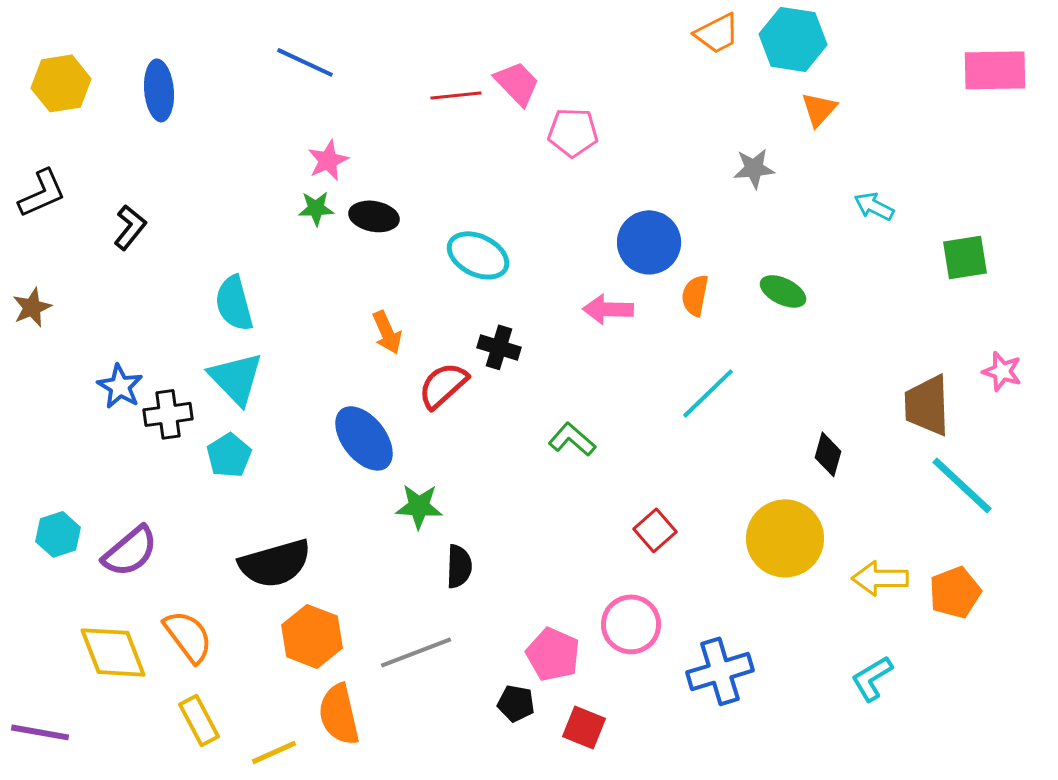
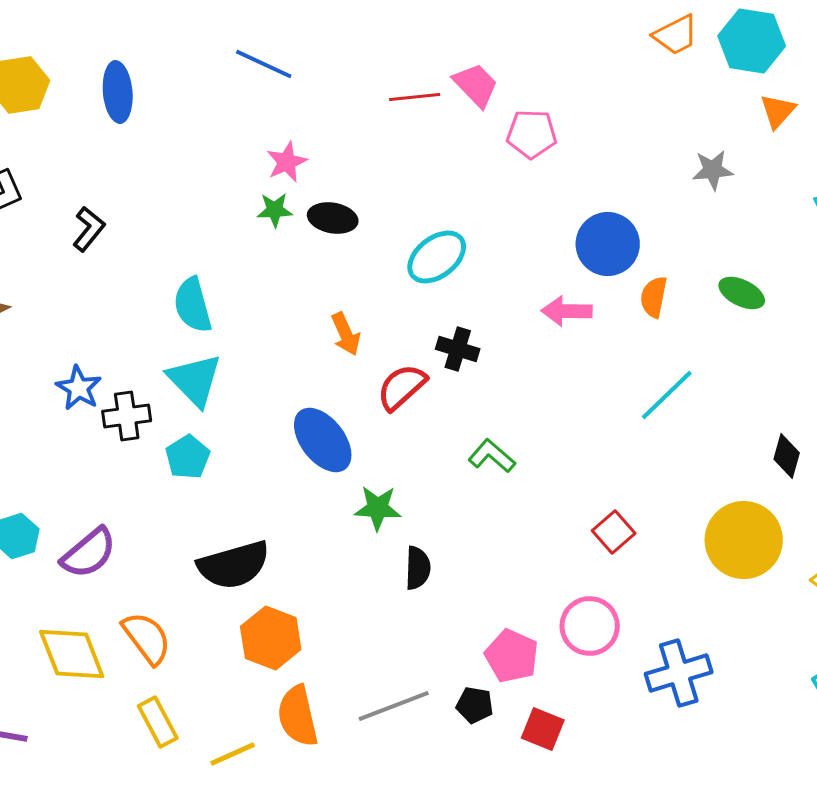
cyan ellipse: (478, 255) -> (437, 257), turned -64
green L-shape: (572, 439) -> (492, 456), moved
gray line: (416, 652) -> (394, 706), moved

